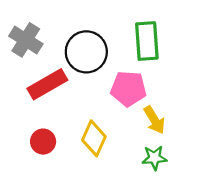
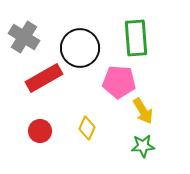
yellow diamond: (94, 138) -> (87, 128), size x0.7

